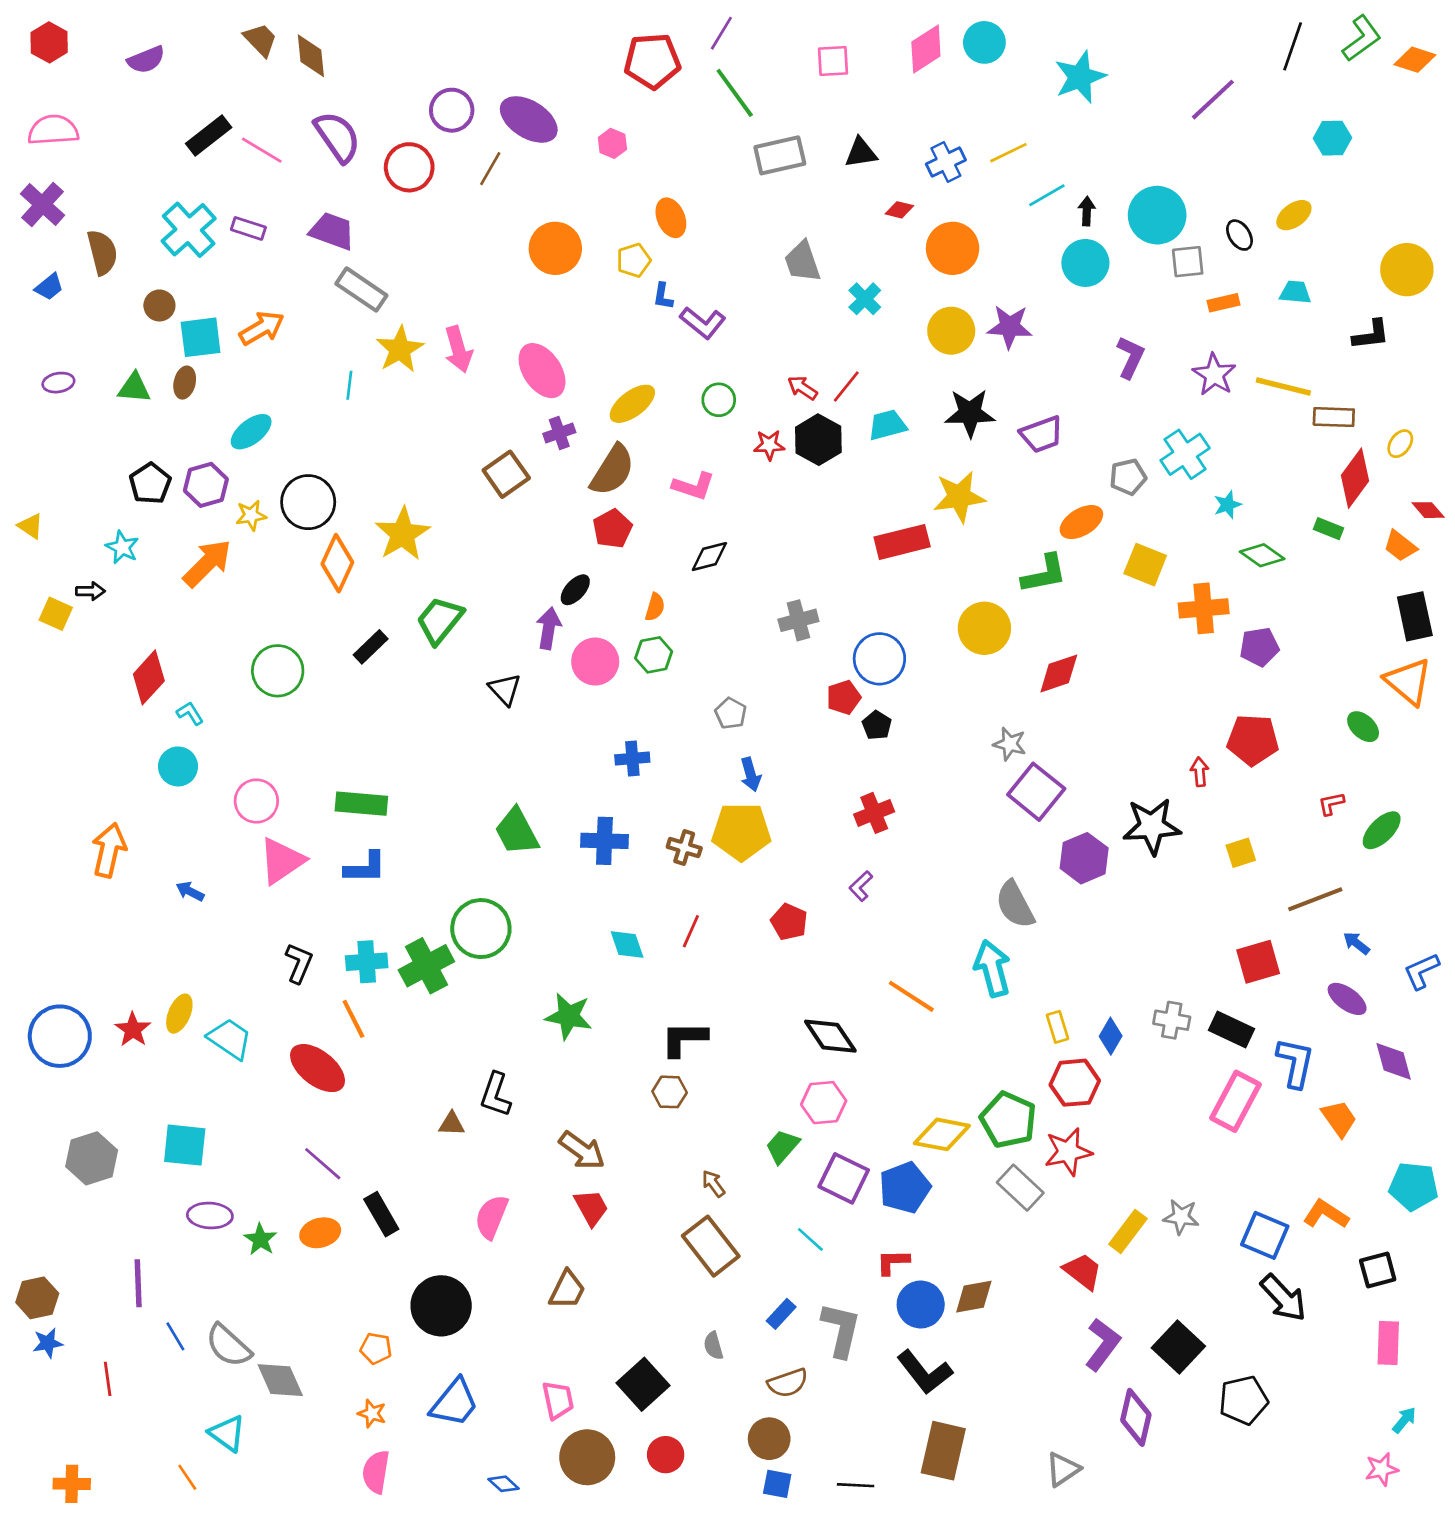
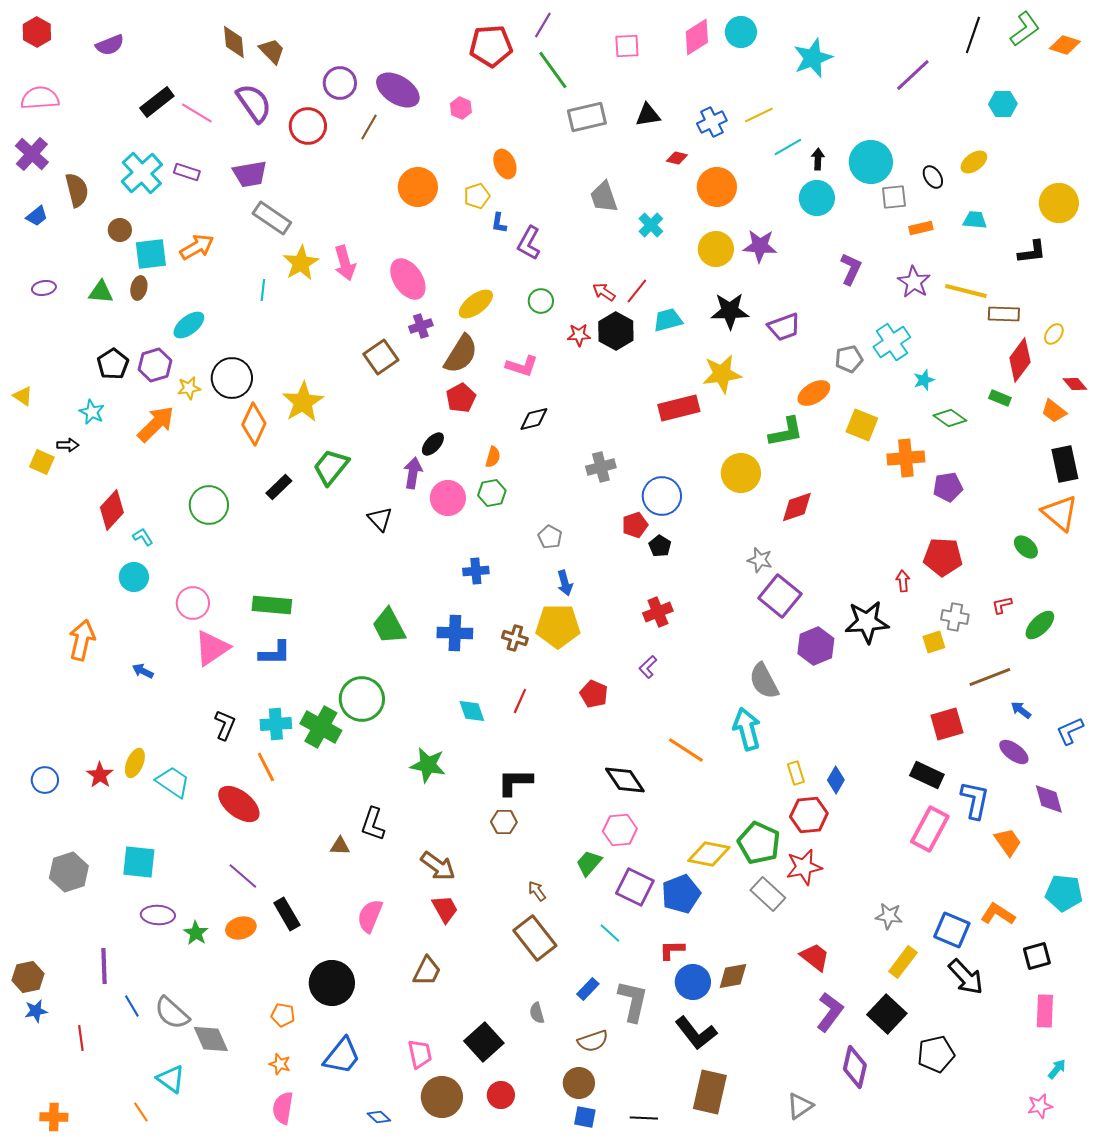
brown trapezoid: (260, 40) -> (272, 51), moved
purple trapezoid: (332, 231) -> (250, 174), turned 150
purple L-shape: (703, 323) -> (529, 243), turned 80
green cross: (426, 966) -> (321, 727), turned -33
gray cross: (1172, 1020) -> (955, 617), moved
blue circle: (60, 1036) -> (45, 780), size x0.6
yellow rectangle: (1128, 1231) -> (903, 962), moved

